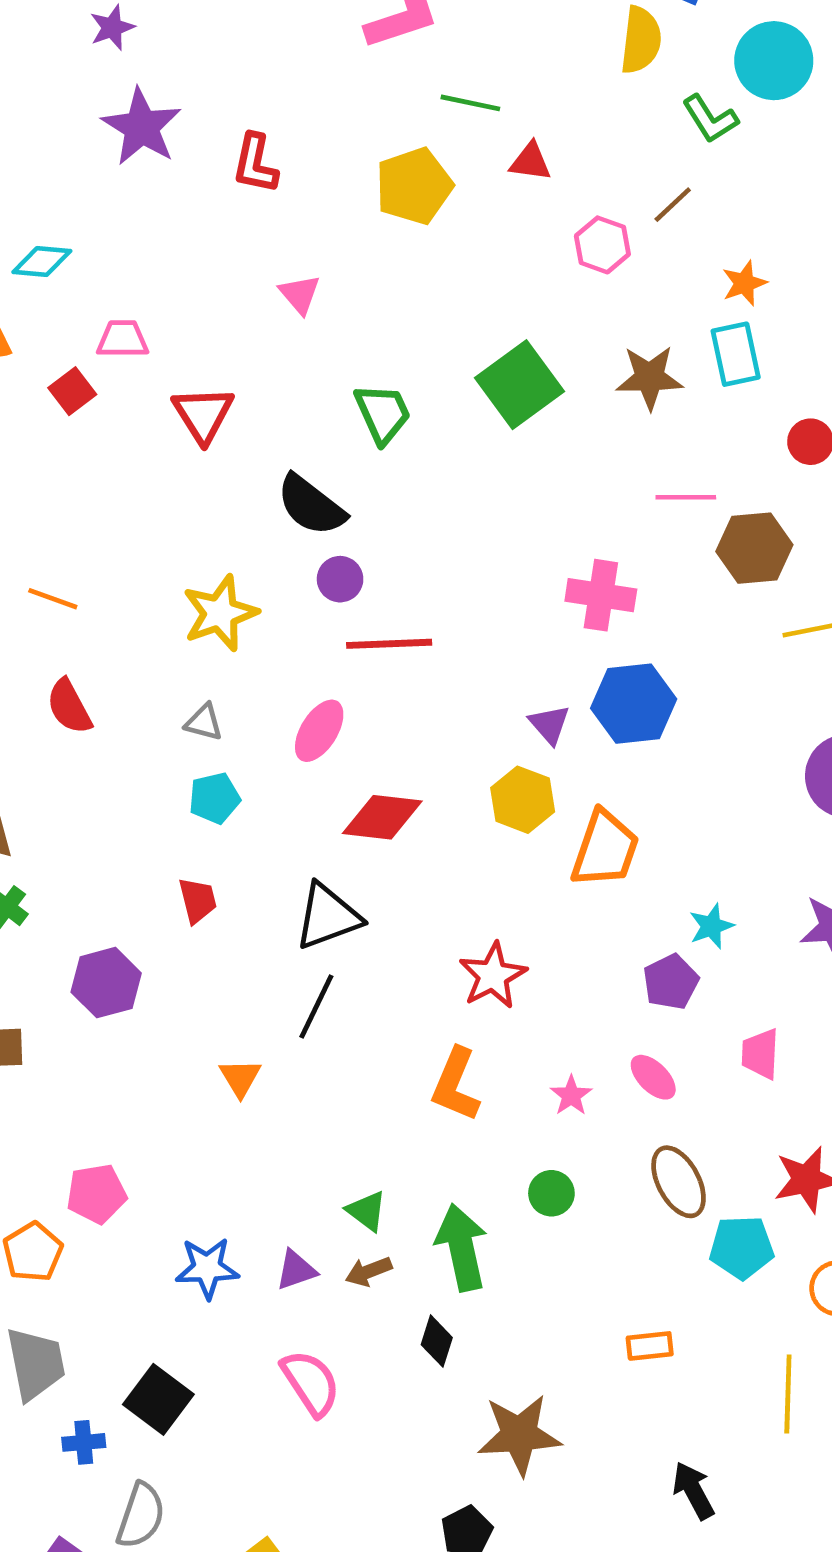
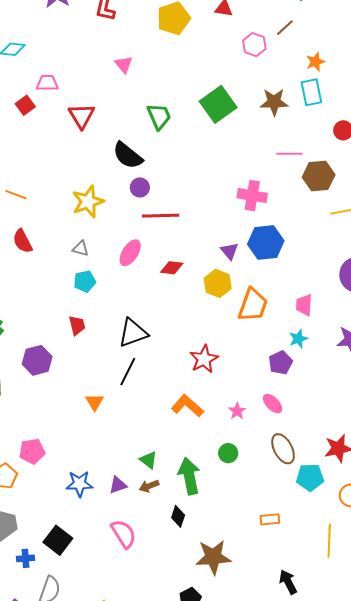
red diamond: (382, 817) -> (172, 268), moved, size x0.7
pink trapezoid: (760, 1054) -> (304, 305), moved
orange L-shape: (456, 1085) -> (187, 406), turned 108

